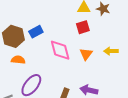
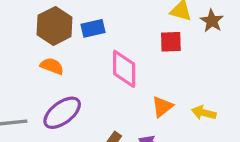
yellow arrow: (111, 51) -> (204, 113), moved
orange triangle: (86, 54) -> (162, 107), moved

